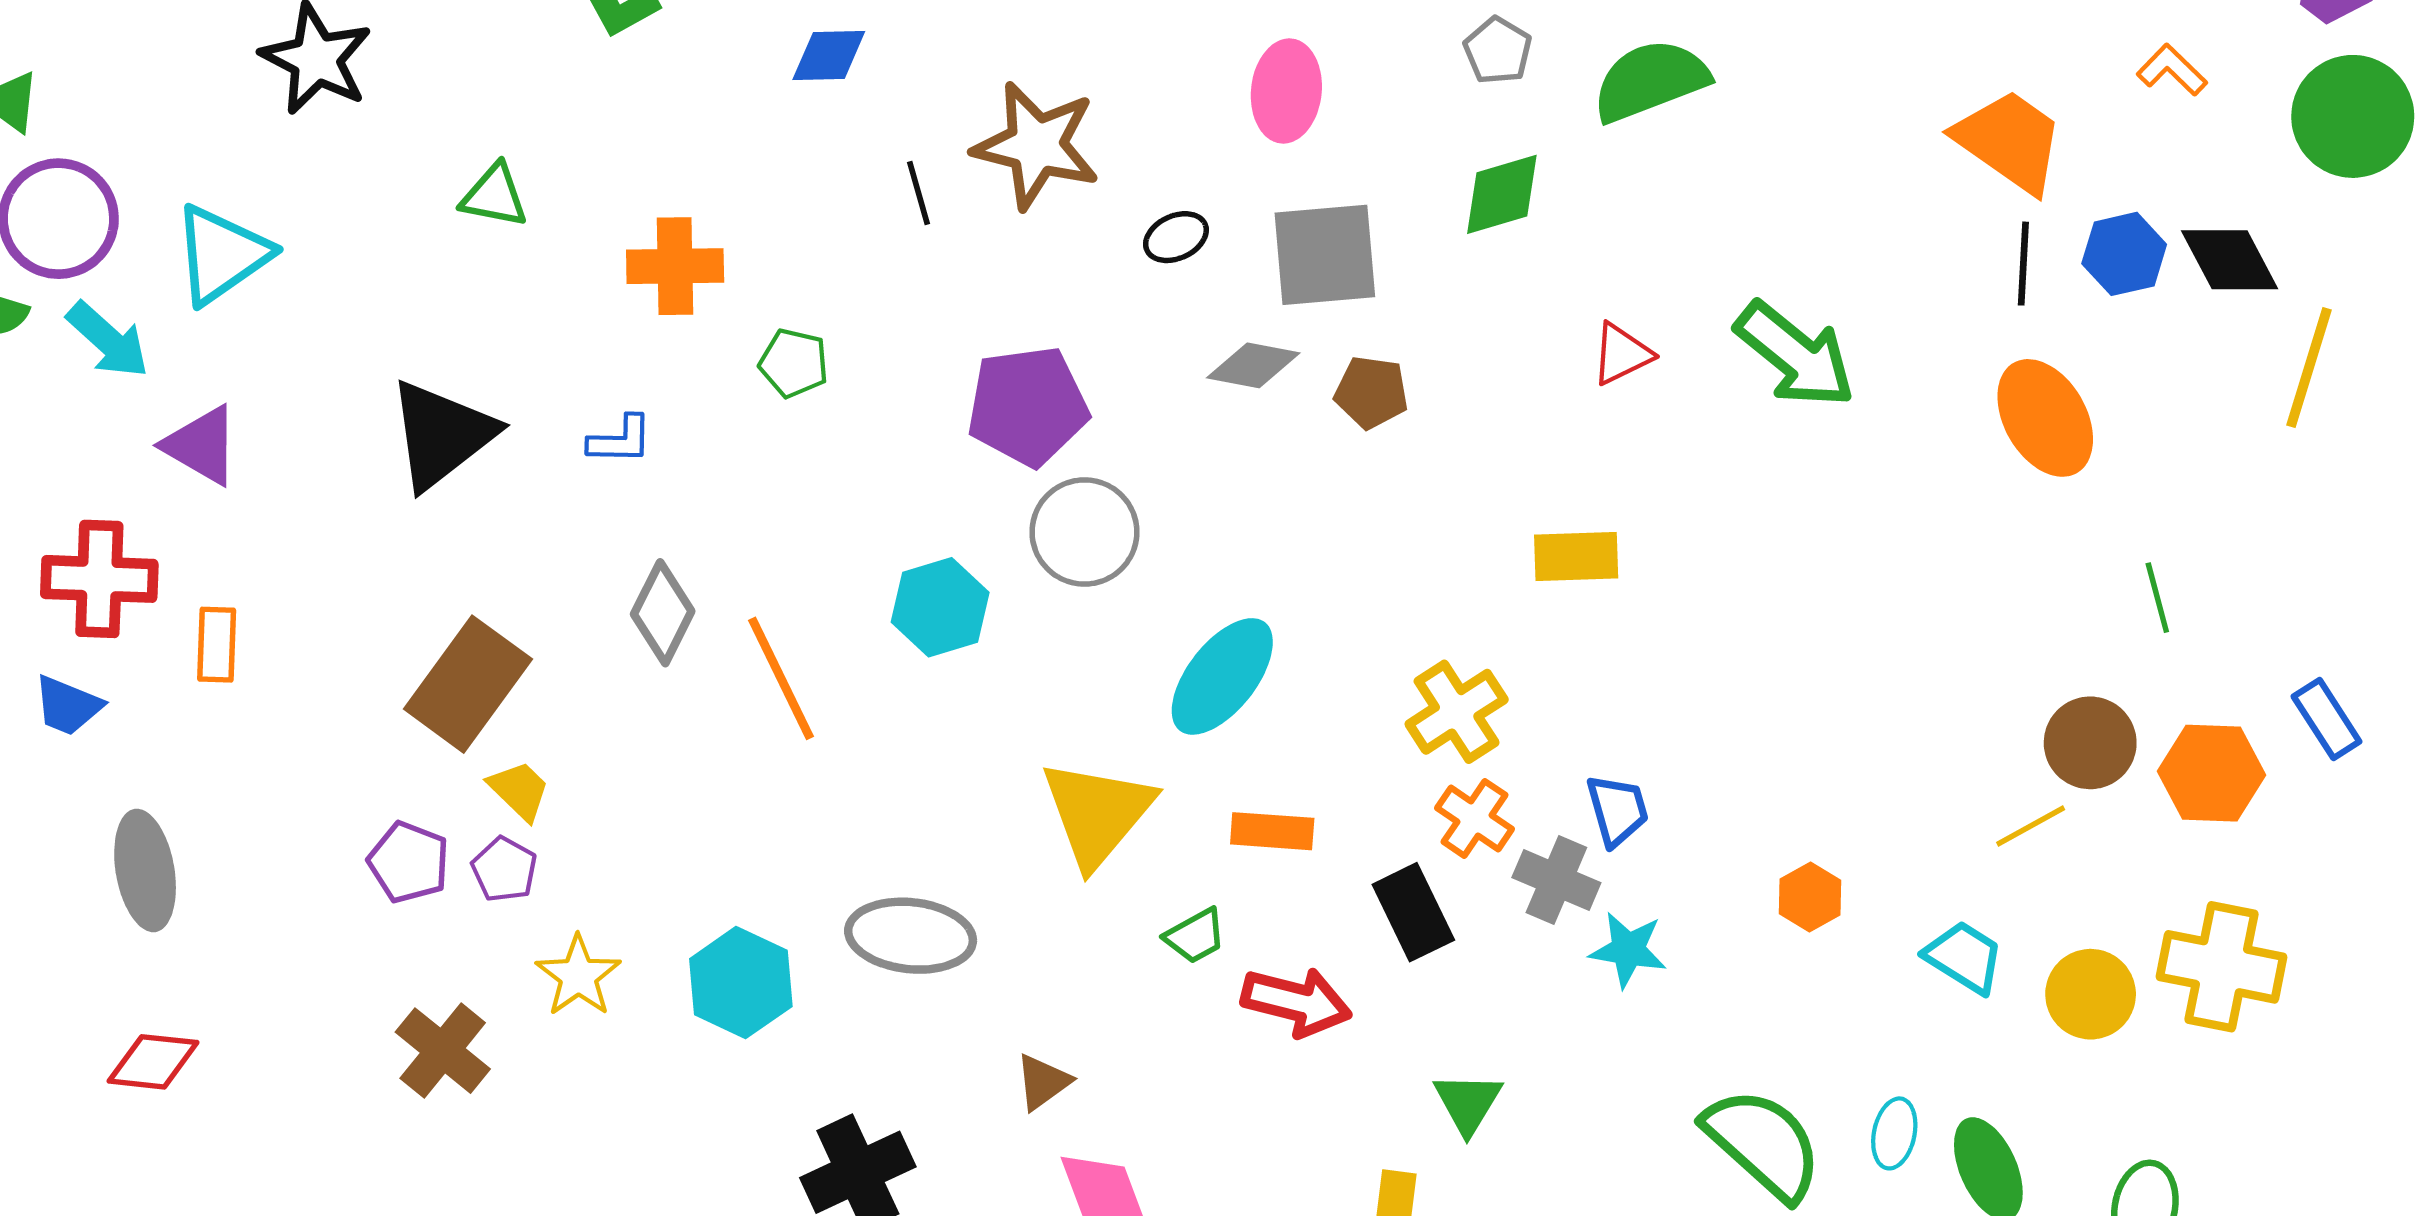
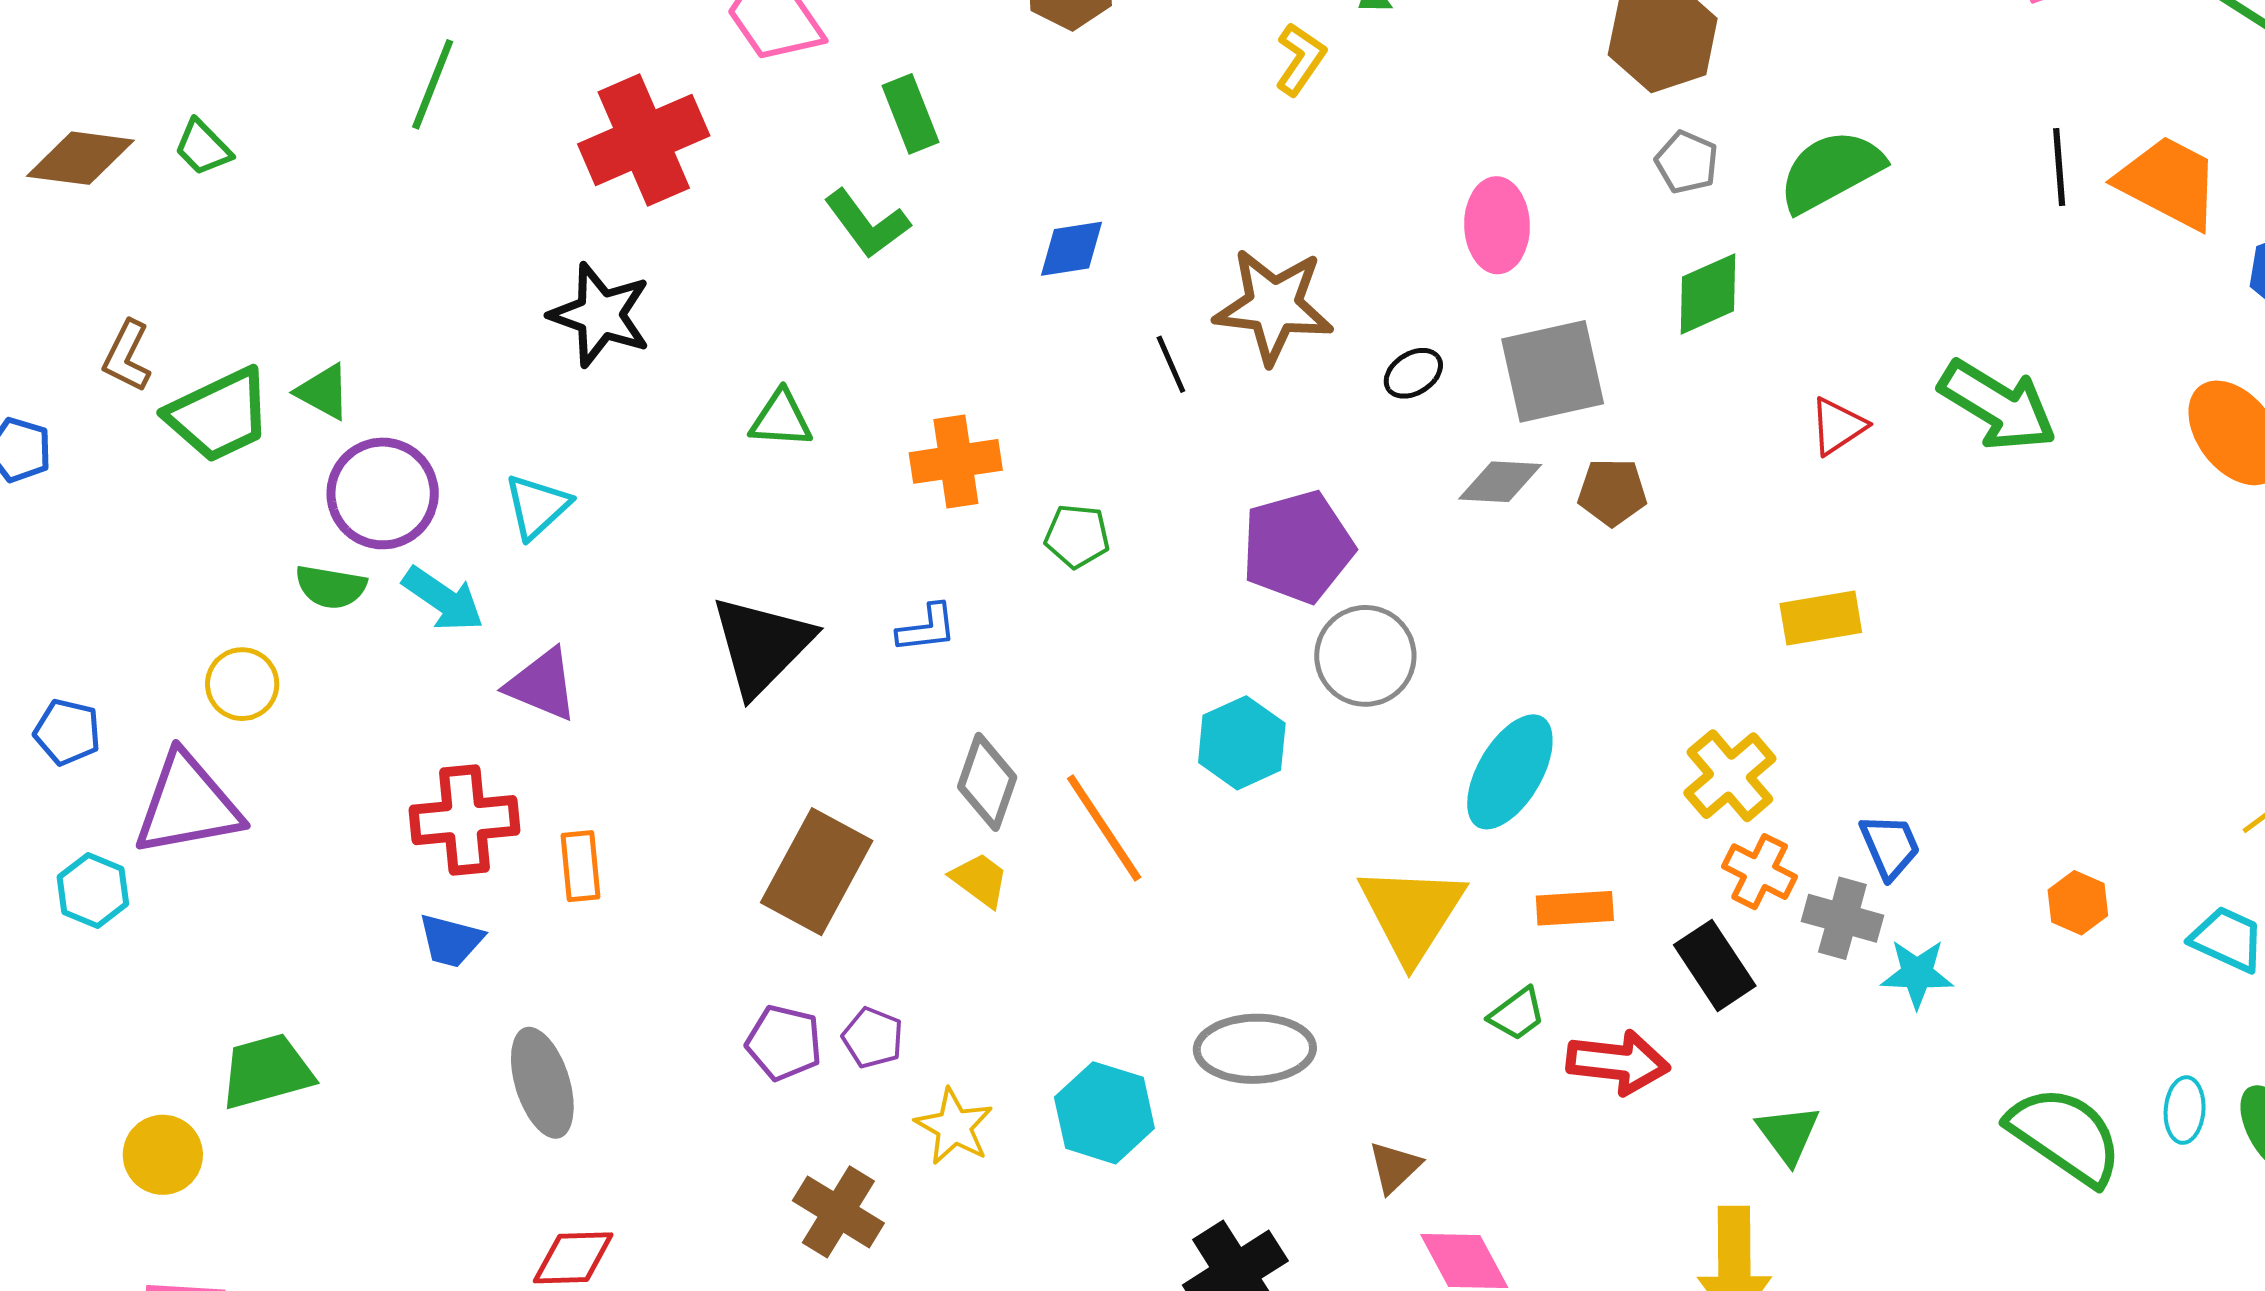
cyan triangle: (222, 254) -> (537, 506), size x0.7
black line: (2023, 264) -> (2059, 167), moved
yellow trapezoid: (519, 790) -> (980, 880), moved

